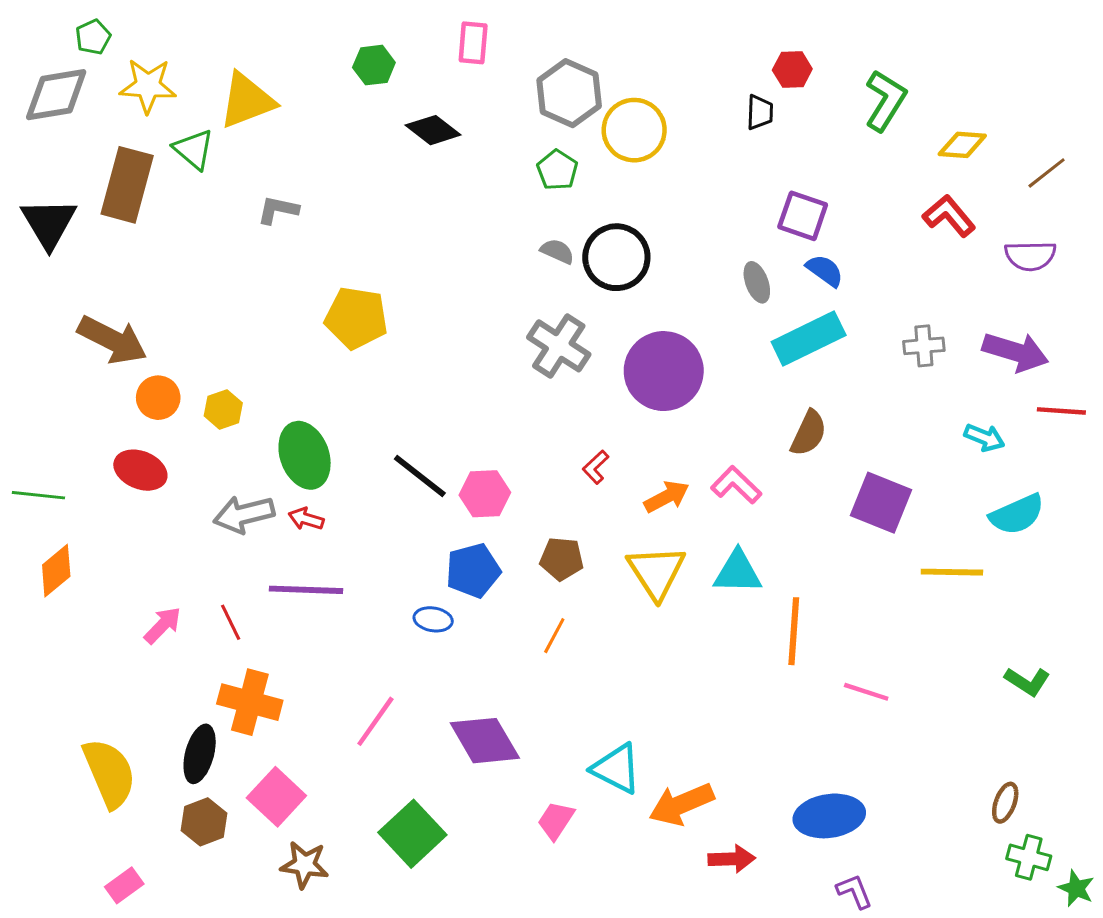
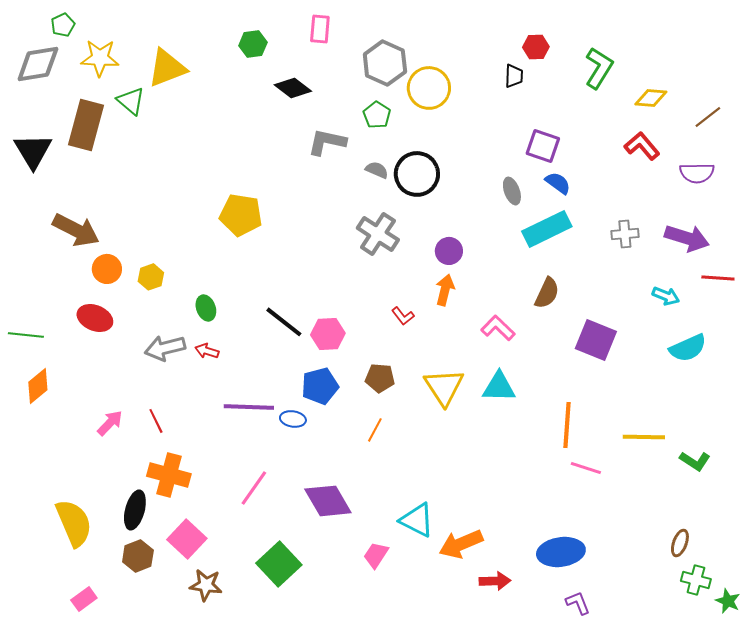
gray L-shape: (278, 210) -> (327, 142), moved, size x1.4
purple circle: (664, 371) -> (449, 251), size x0.5
green ellipse: (305, 455) -> (206, 308), size x0.6
red L-shape: (596, 467) -> (403, 316), turned -85
orange arrow: (667, 497) -> (445, 290), moved, turned -48
yellow line: (952, 572) -> (644, 437), moved
purple line: (306, 590) -> (249, 407), moved
orange line: (794, 631) -> (567, 425), moved

